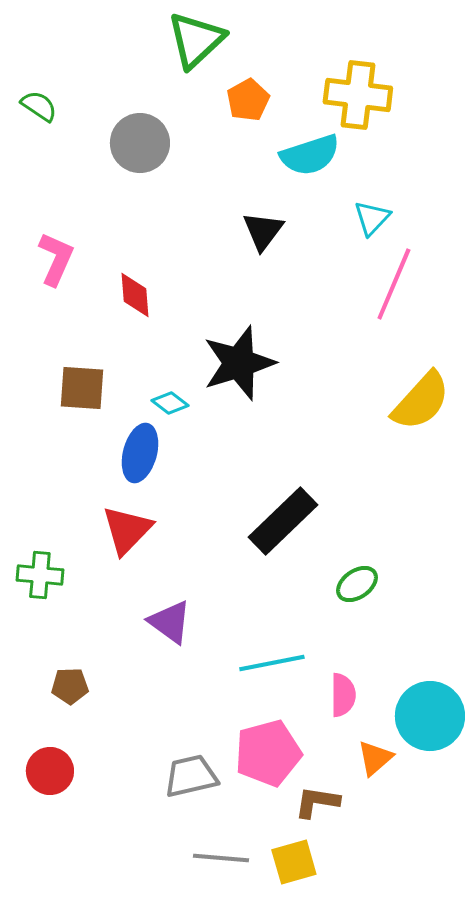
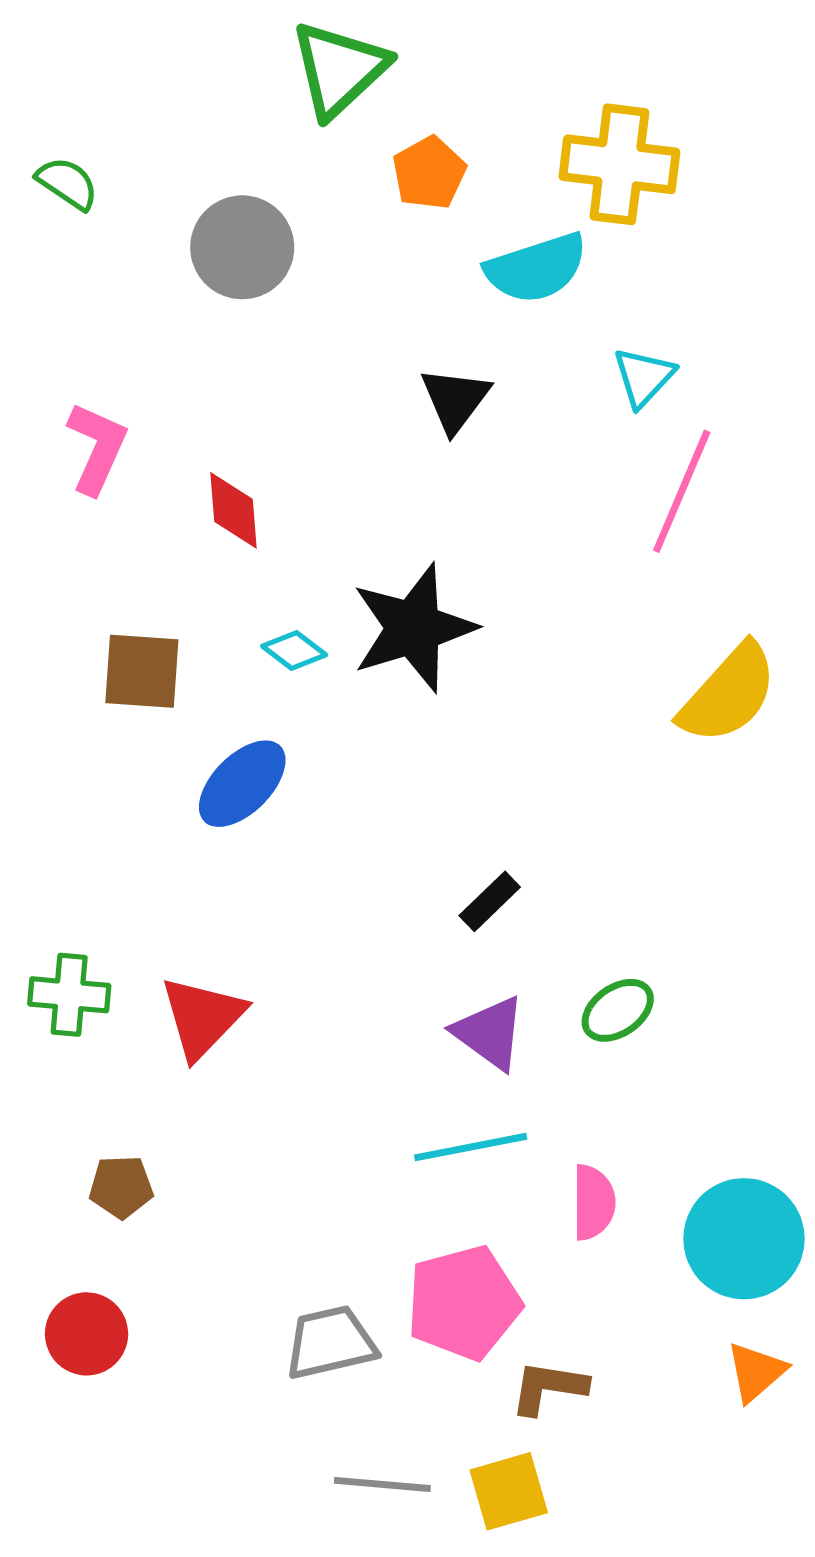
cyan diamond: (170, 403) -> (294, 650), moved
blue ellipse: (140, 453) -> (242, 784), turned 30
black rectangle: (283, 521) -> (490, 901), size x0.5
red triangle: (127, 530) -> (202, 1017), moved
purple triangle: (170, 622) -> (490, 1033), moved
orange triangle: (375, 758) -> (756, 1372), moved

